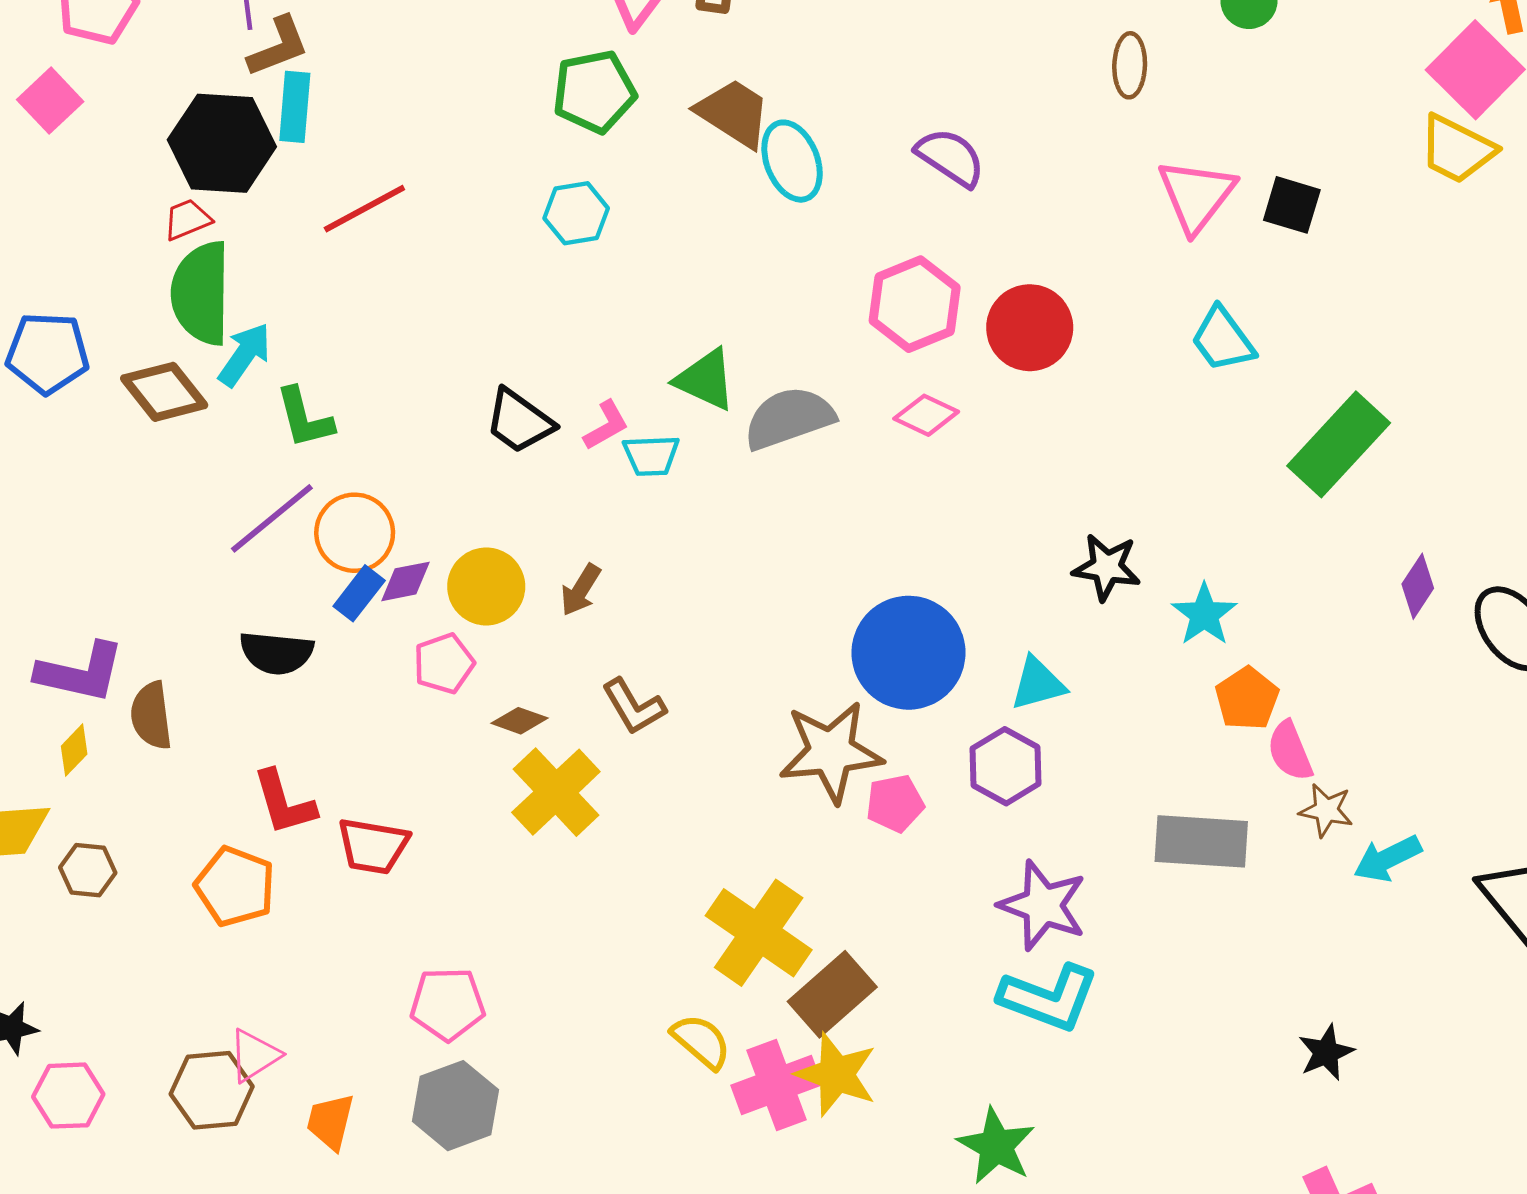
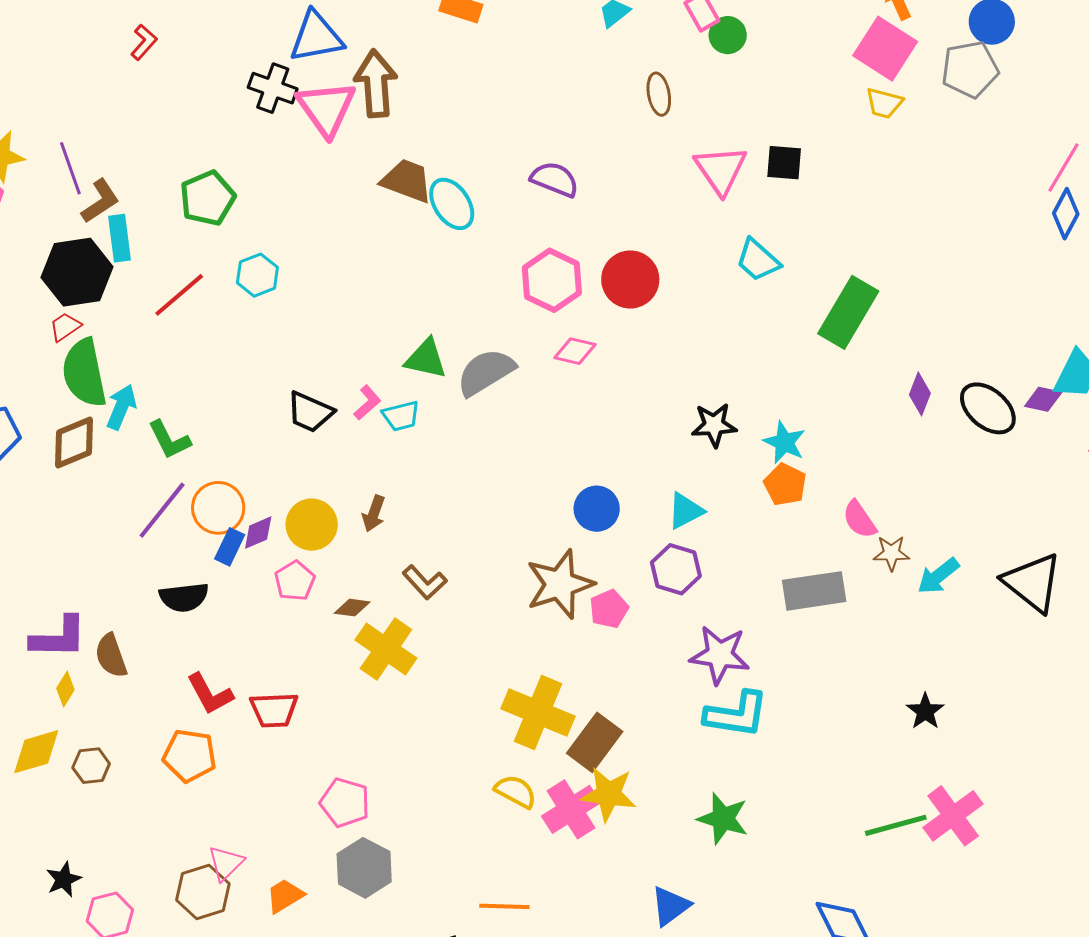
green pentagon: (594, 92) -> (208, 198), moved
yellow trapezoid: (1457, 149) -> (884, 103), size x0.7
cyan hexagon: (576, 213) -> (257, 275), moved
brown diamond: (164, 392) -> (74, 443), turned -62
blue circle: (908, 653) -> (597, 509), size x0.6
orange pentagon: (1247, 699) -> (785, 485), moved
pink pentagon: (448, 1004) -> (345, 803), turned 30
orange trapezoid: (330, 1122) -> (285, 896), turned 57

